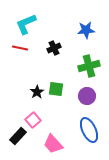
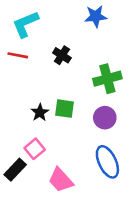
blue star: (86, 30) -> (96, 16), moved
black cross: (54, 48) -> (62, 55), turned -32

